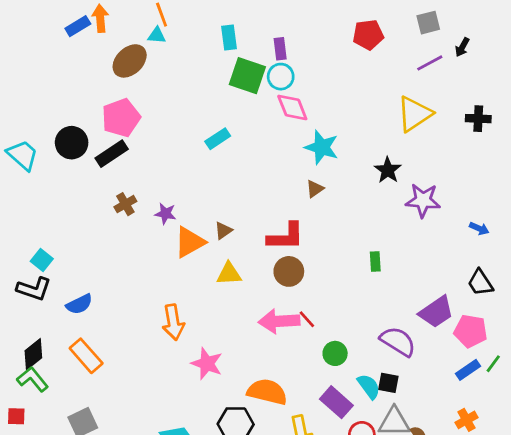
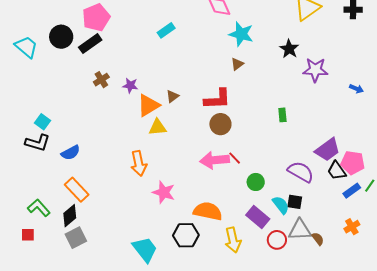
yellow triangle: (229, 274) -> (158, 127), moved
black trapezoid: (480, 283) -> (337, 171), moved
black diamond: (33, 354) -> (70, 216), moved

